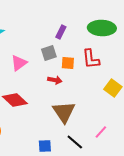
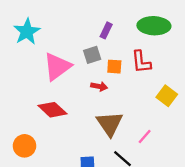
pink triangle: (19, 63) -> (57, 67), size x1.5
pink line: (101, 132) -> (145, 137), moved

